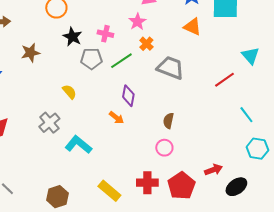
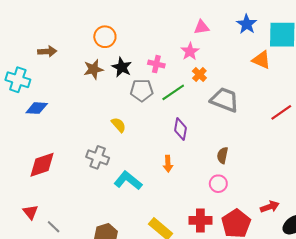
orange triangle: (192, 27) -> (261, 60), moved
brown star: (30, 53) -> (93, 69), moved
orange arrow: (116, 118) -> (168, 164), moved, turned 49
gray cross: (49, 123) -> (98, 157), turned -30

